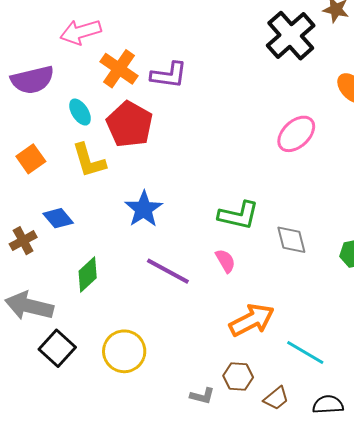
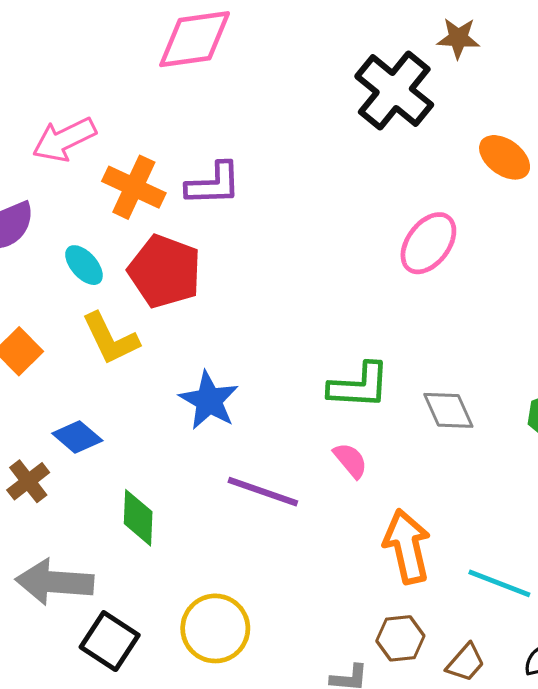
green diamond: (88, 275) -> (138, 518), turned -36
orange arrow: (252, 320) -> (407, 546), turned -66

